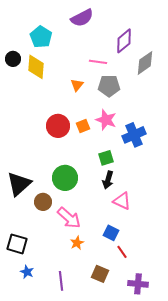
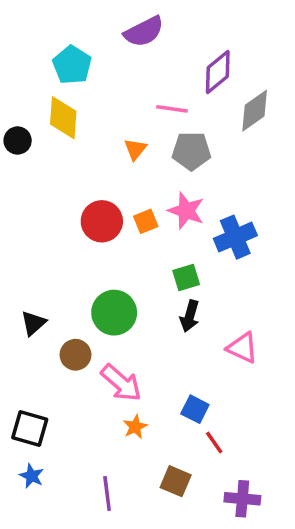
black circle: (13, 59) -> (18, 140), moved
black triangle: (19, 184) -> (33, 323), size x0.6
pink triangle: (122, 201) -> (242, 348), moved
blue star: (27, 272) -> (32, 476), moved

